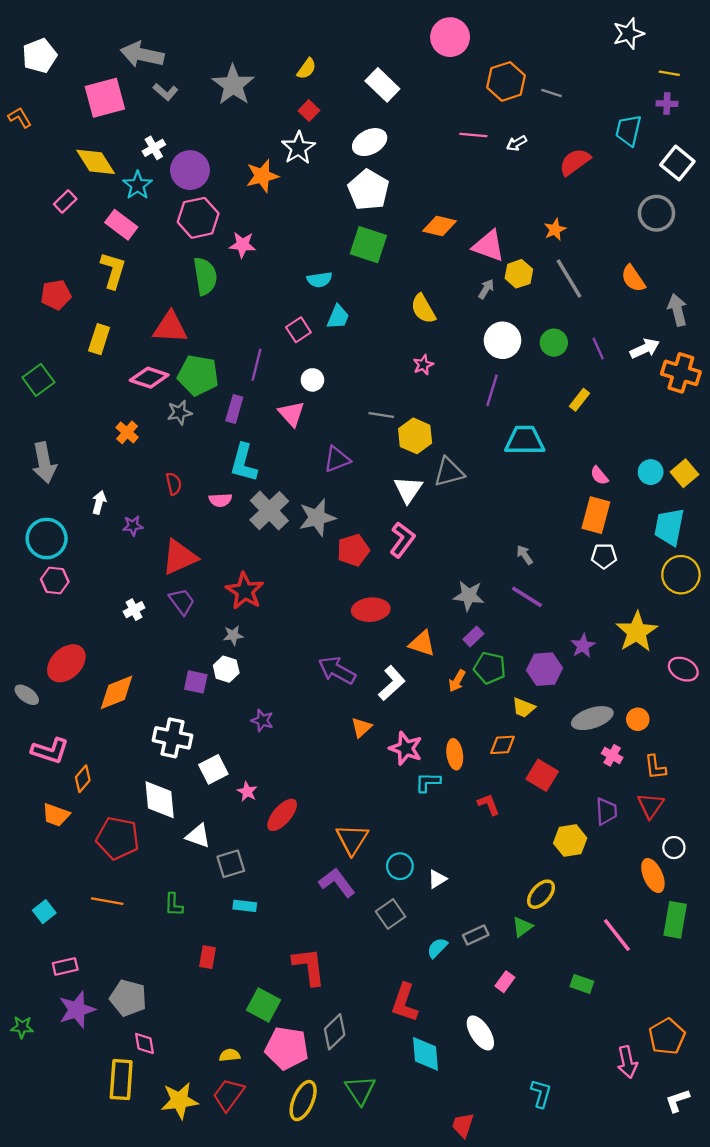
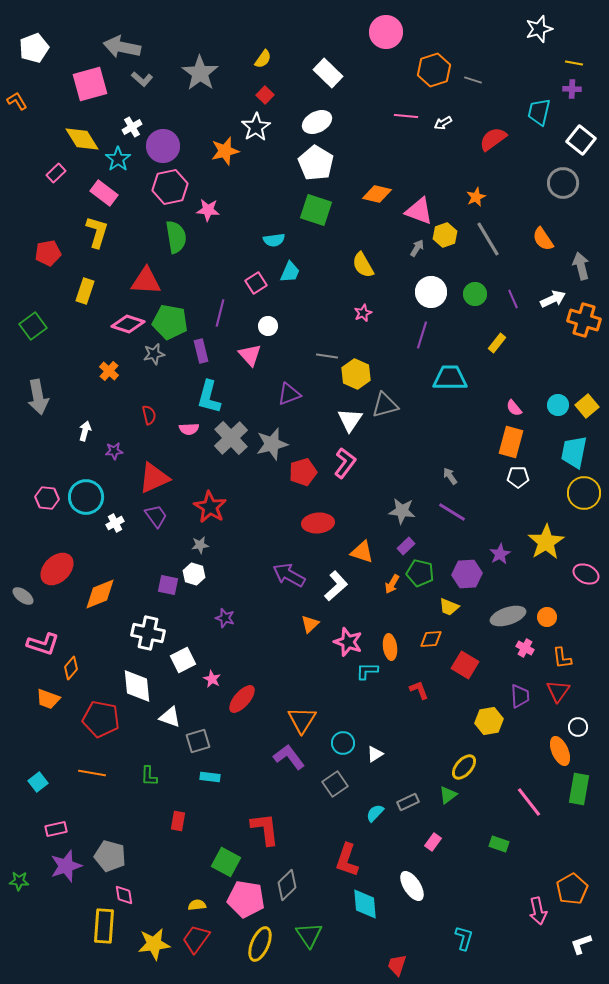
purple rectangle: (234, 409) -> (201, 351), turned -30
cyan circle: (47, 539) -> (86, 497), moved

